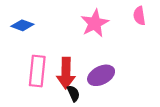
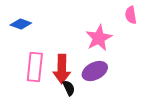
pink star: (95, 23) -> (99, 38), moved

